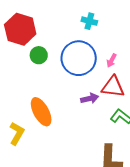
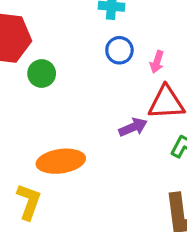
blue circle: (79, 58) -> (119, 50), moved, size x0.5
orange ellipse: (41, 112) -> (61, 161), turned -60

